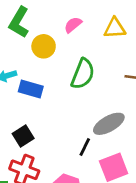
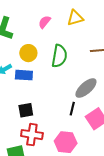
yellow circle: (44, 46) -> (28, 53), moved
black square: (23, 136) -> (26, 110), turned 35

